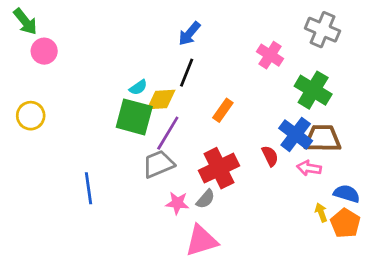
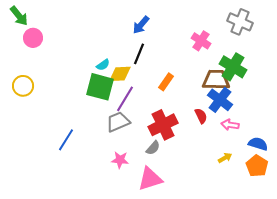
brown trapezoid: (322, 139) -> (216, 80), moved
blue line: (89, 188) -> (66, 140), turned 40
pink star: (177, 203) -> (120, 160), moved
yellow arrow: (321, 212) -> (225, 158), moved, turned 80

